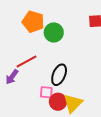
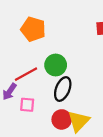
green circle: (54, 32) -> (56, 65), moved
pink square: (46, 92) -> (27, 105), moved

